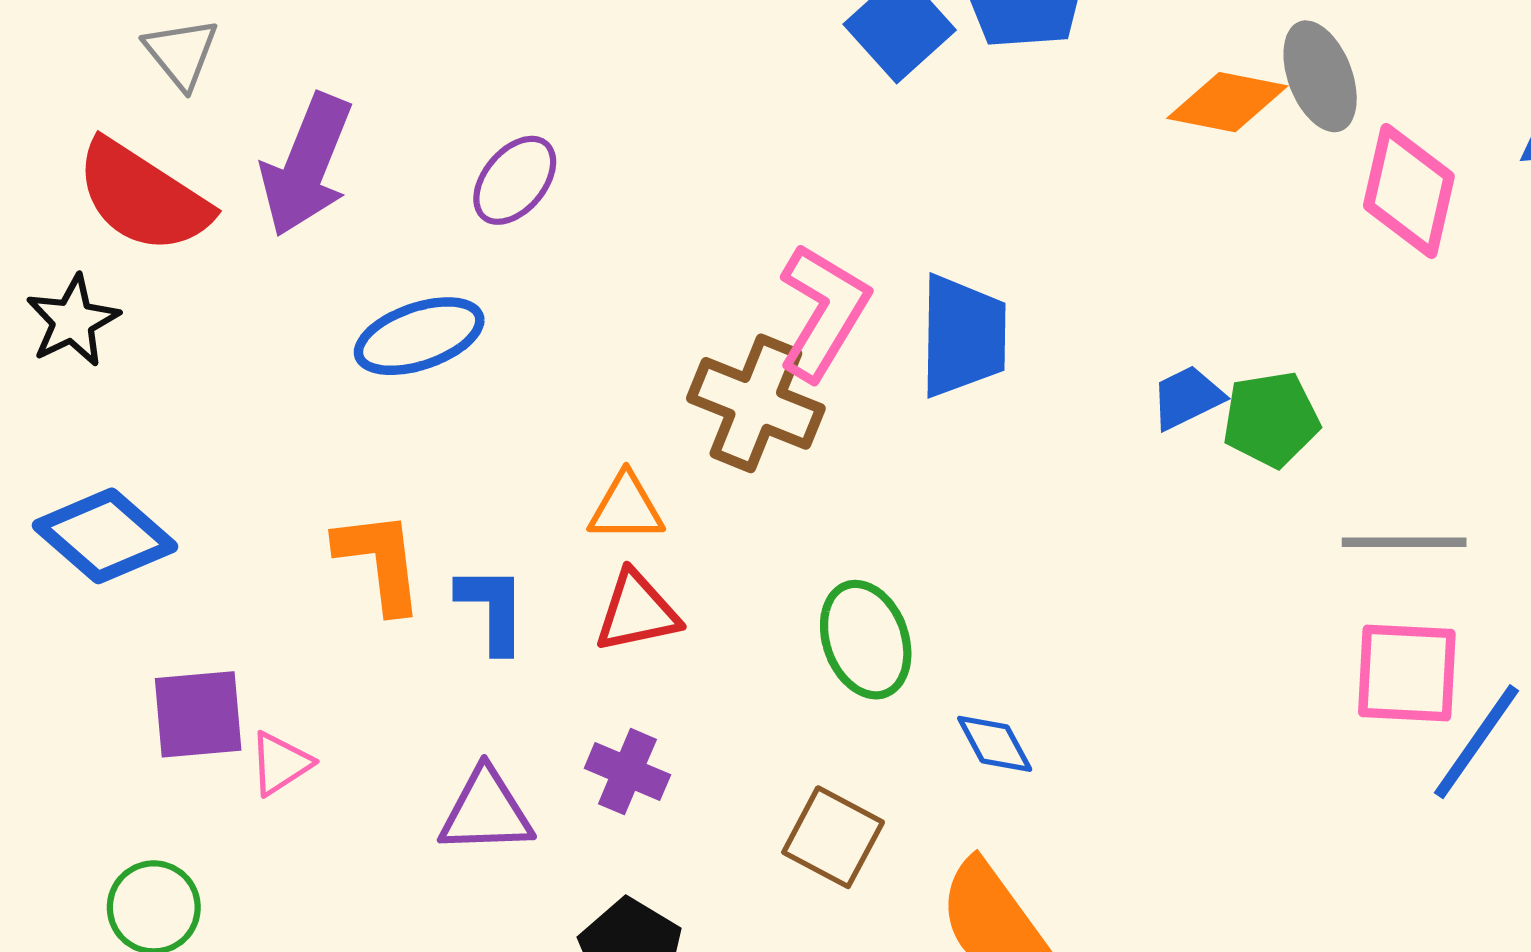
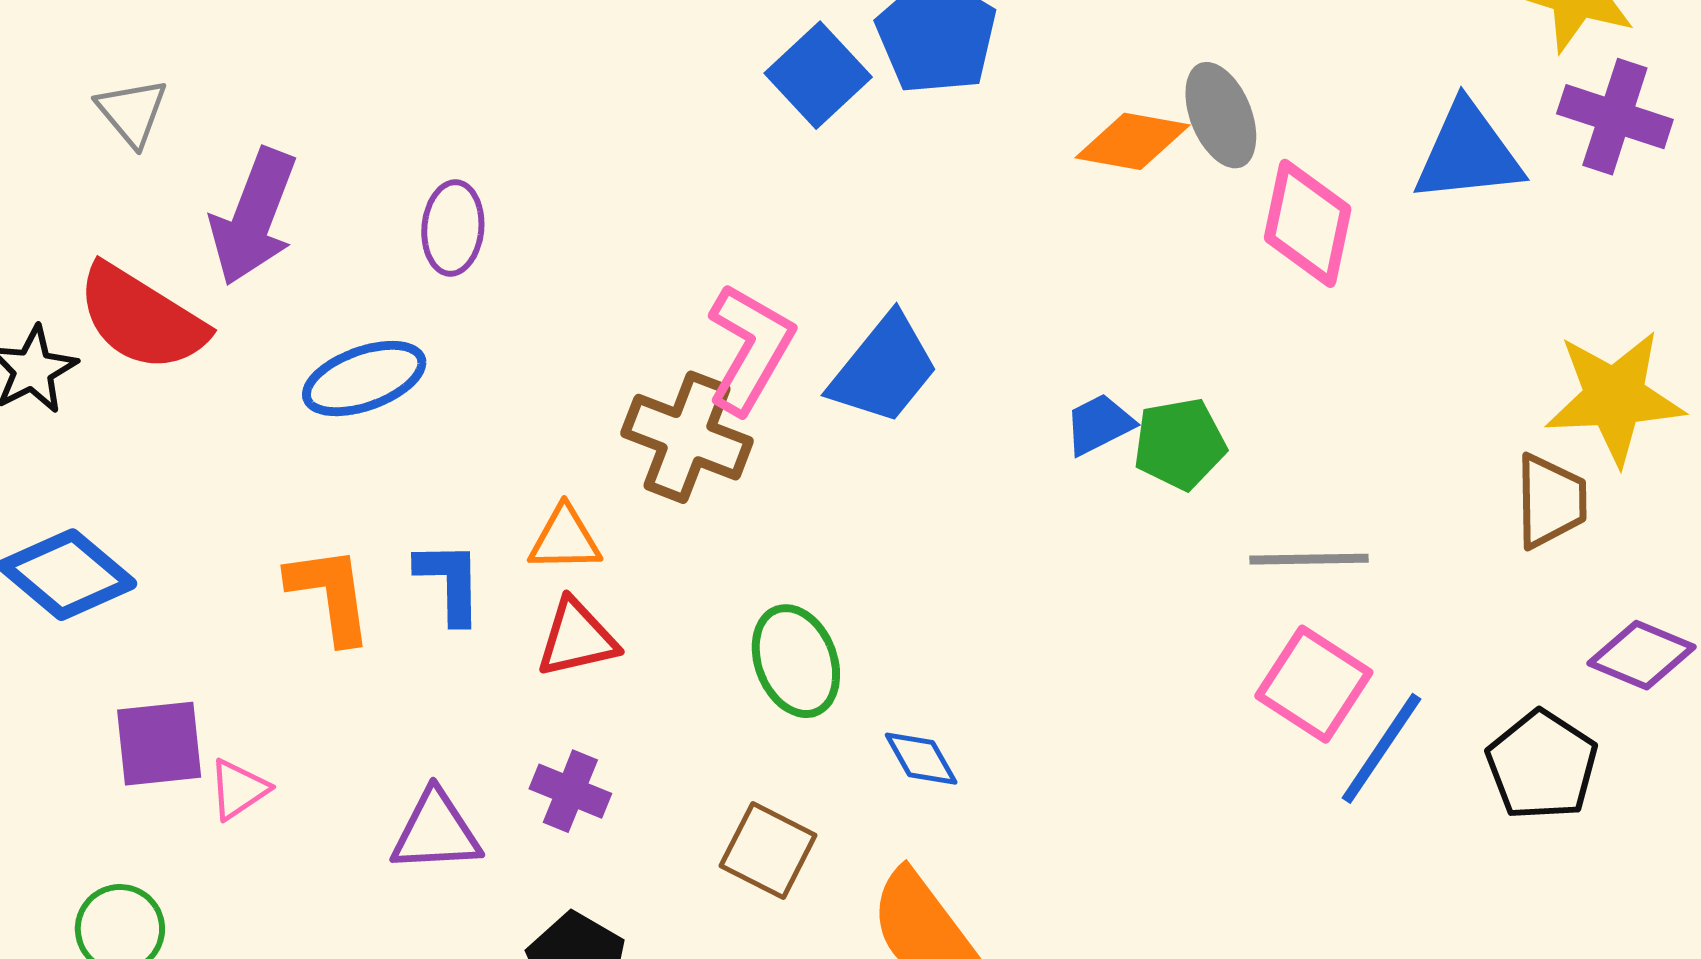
purple ellipse: (515, 180) -> (453, 228), turned -34
red semicircle: (143, 197) -> (141, 318), moved
blue trapezoid: (963, 336) -> (884, 369), turned 39
blue L-shape: (492, 609) -> (450, 582), moved
pink square: (1407, 673) -> (1314, 684), turned 31

